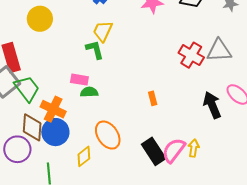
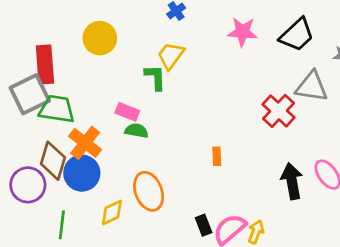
yellow circle: (40, 19) -> (100, 38), moved
gray triangle: (219, 50) -> (312, 87), moved
green trapezoid: (27, 89) -> (57, 109), turned -56
black rectangle: (154, 151) -> (204, 225), size x0.6

